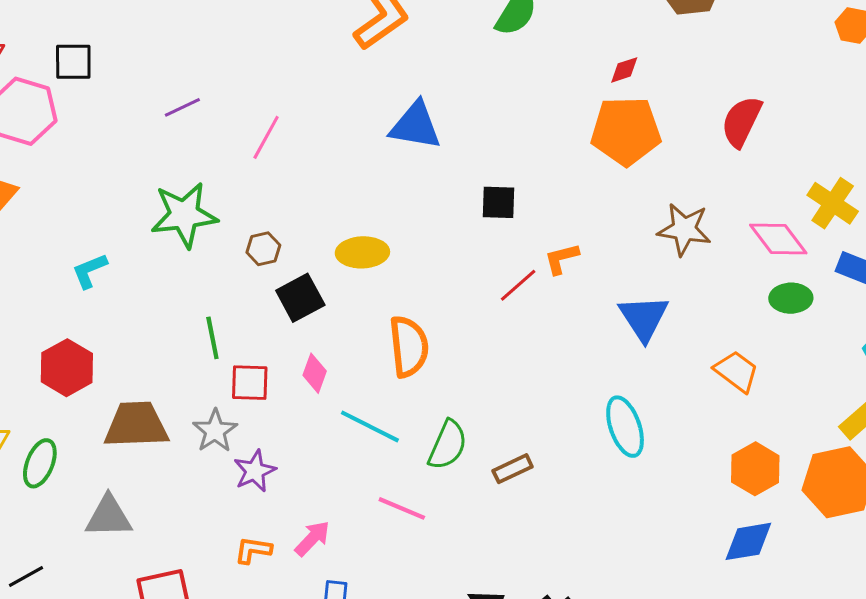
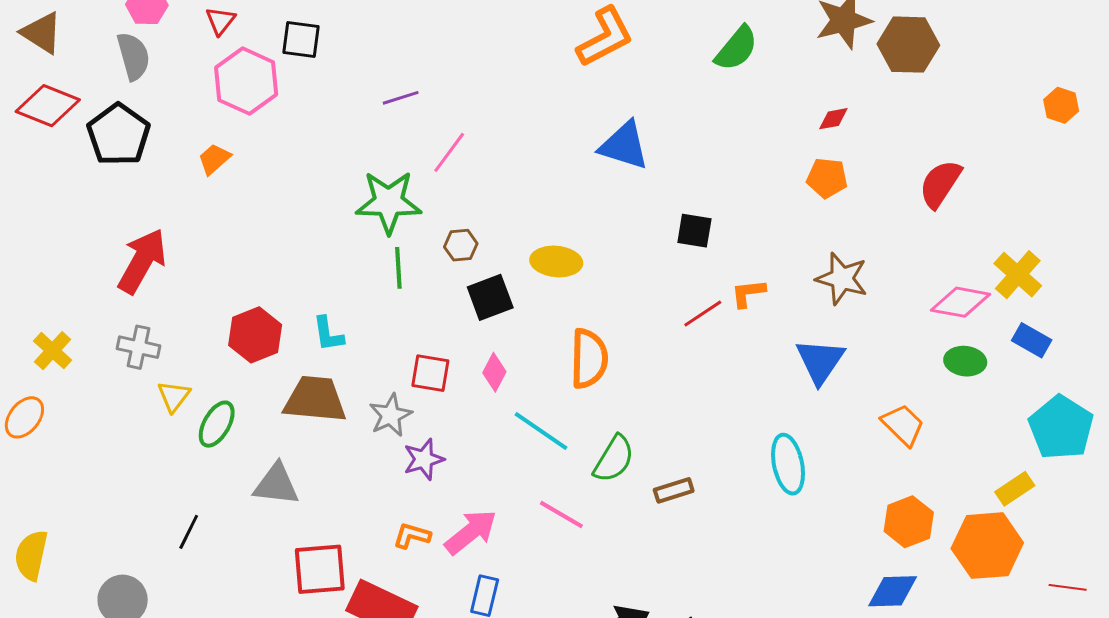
orange pentagon: (626, 131) -> (827, 178), size x0.6
pink line: (266, 137) -> (449, 152), moved
brown star: (684, 229) -> (842, 279), moved
pink diamond: (778, 239) -> (961, 302), turned -50
cyan L-shape: (90, 271) -> (328, 334), moved, turned -84
green line: (212, 338) -> (398, 268), moved
pink arrow: (312, 538) -> (471, 532), size x1.4
black line: (26, 577) -> (189, 532), turned -42

